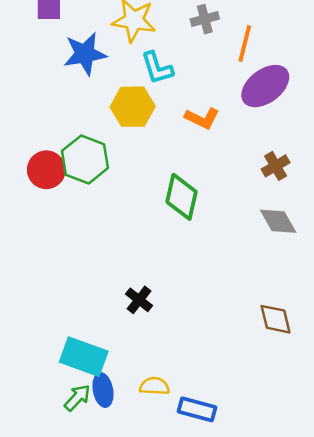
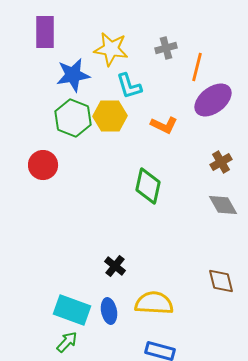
green hexagon: (85, 159) -> (73, 118), moved
yellow semicircle: (155, 386) -> (154, 303), moved, size x1.6
blue ellipse: (103, 390) -> (109, 311), moved

